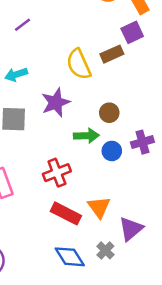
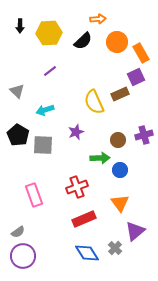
purple star: (56, 103) -> (76, 132), size x0.7
purple cross: (142, 142) -> (144, 135), moved
orange triangle: (99, 207) -> (120, 203), moved
red rectangle: (66, 213) -> (84, 219), turned -50

